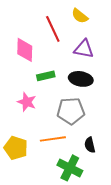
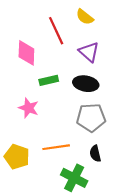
purple triangle: (84, 49) -> (89, 52), turned 30
gray pentagon: (71, 111) -> (91, 118), moved

